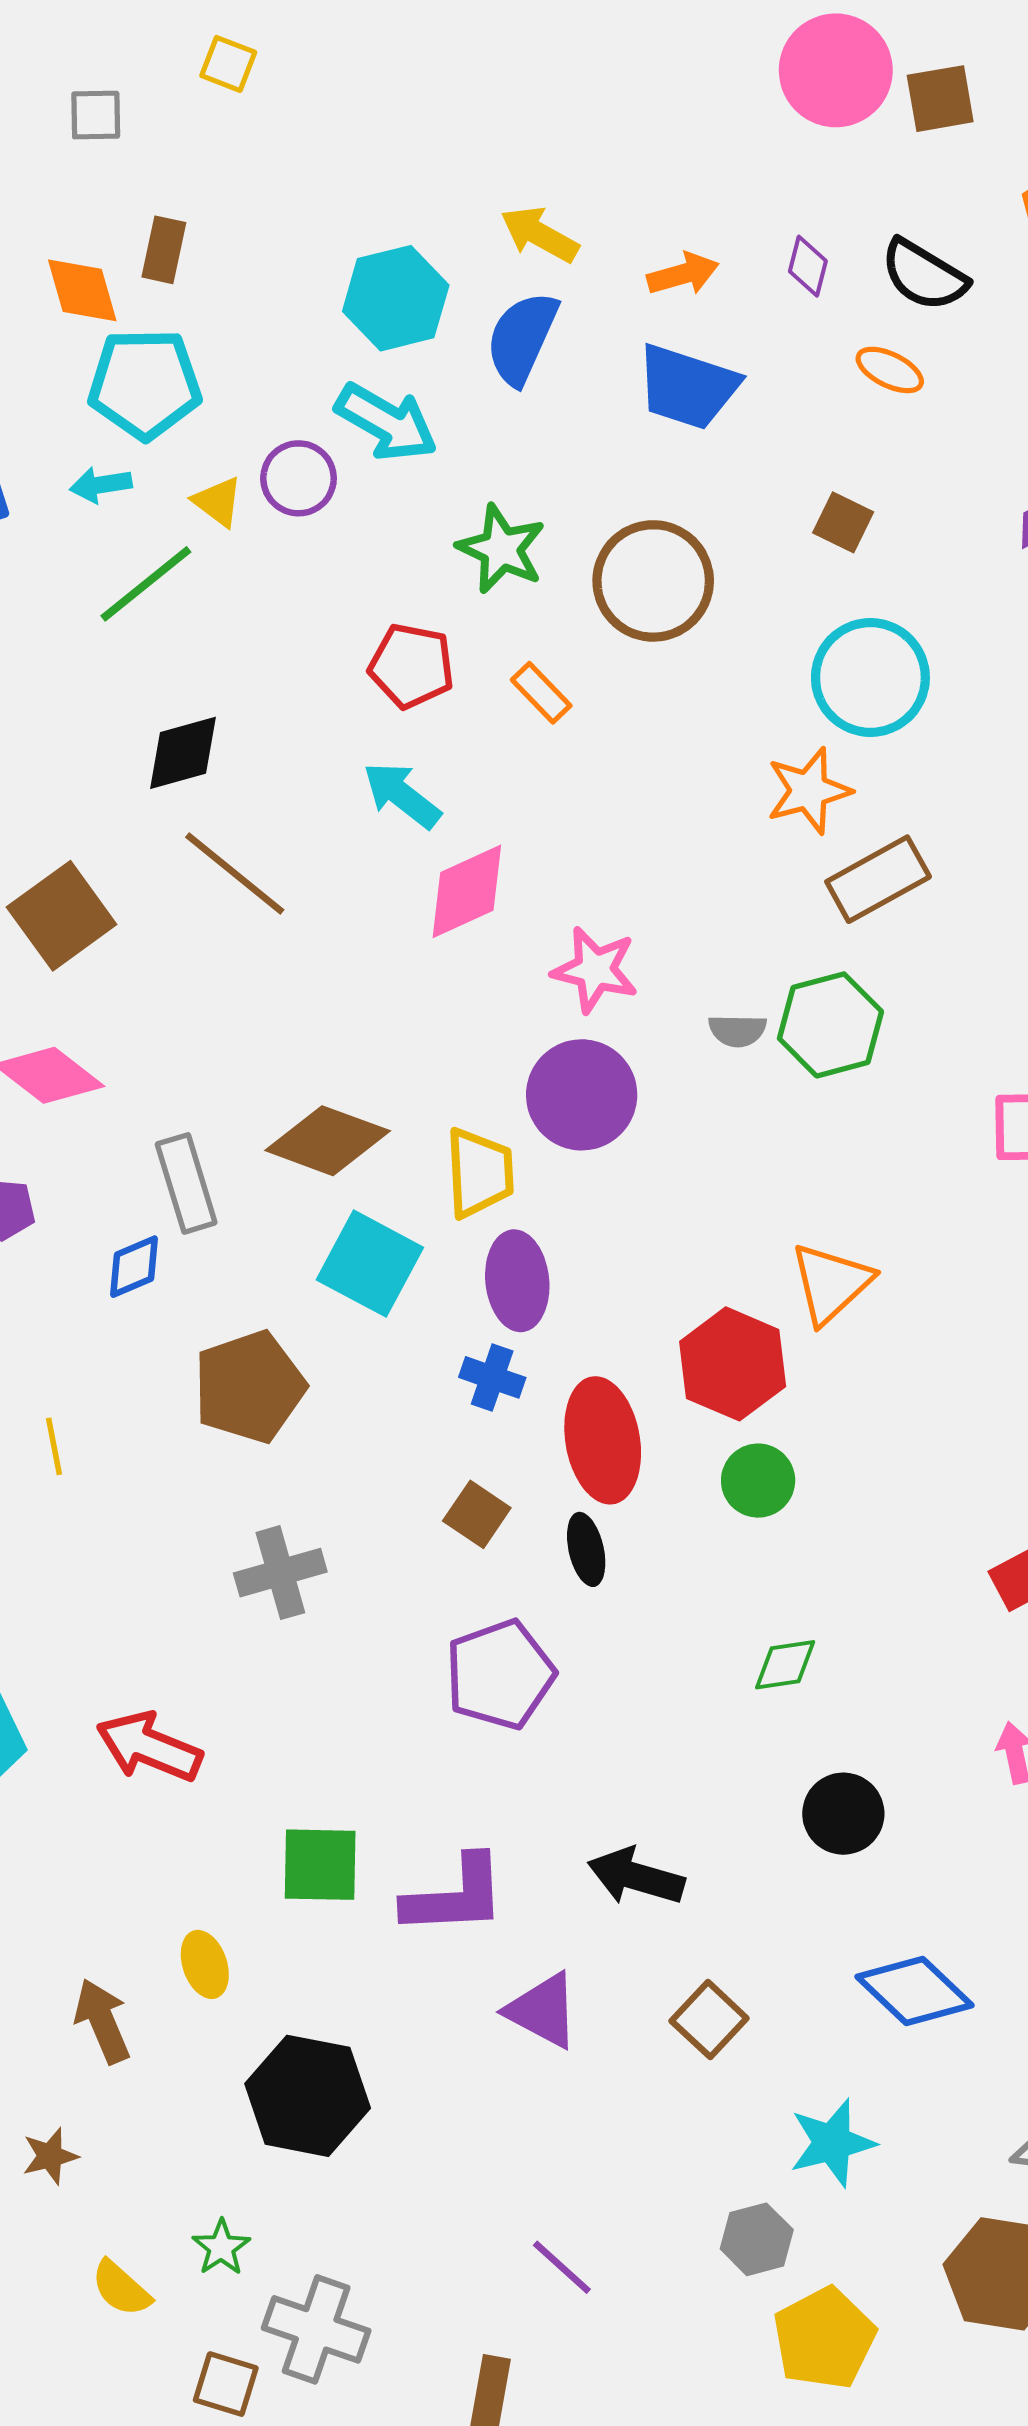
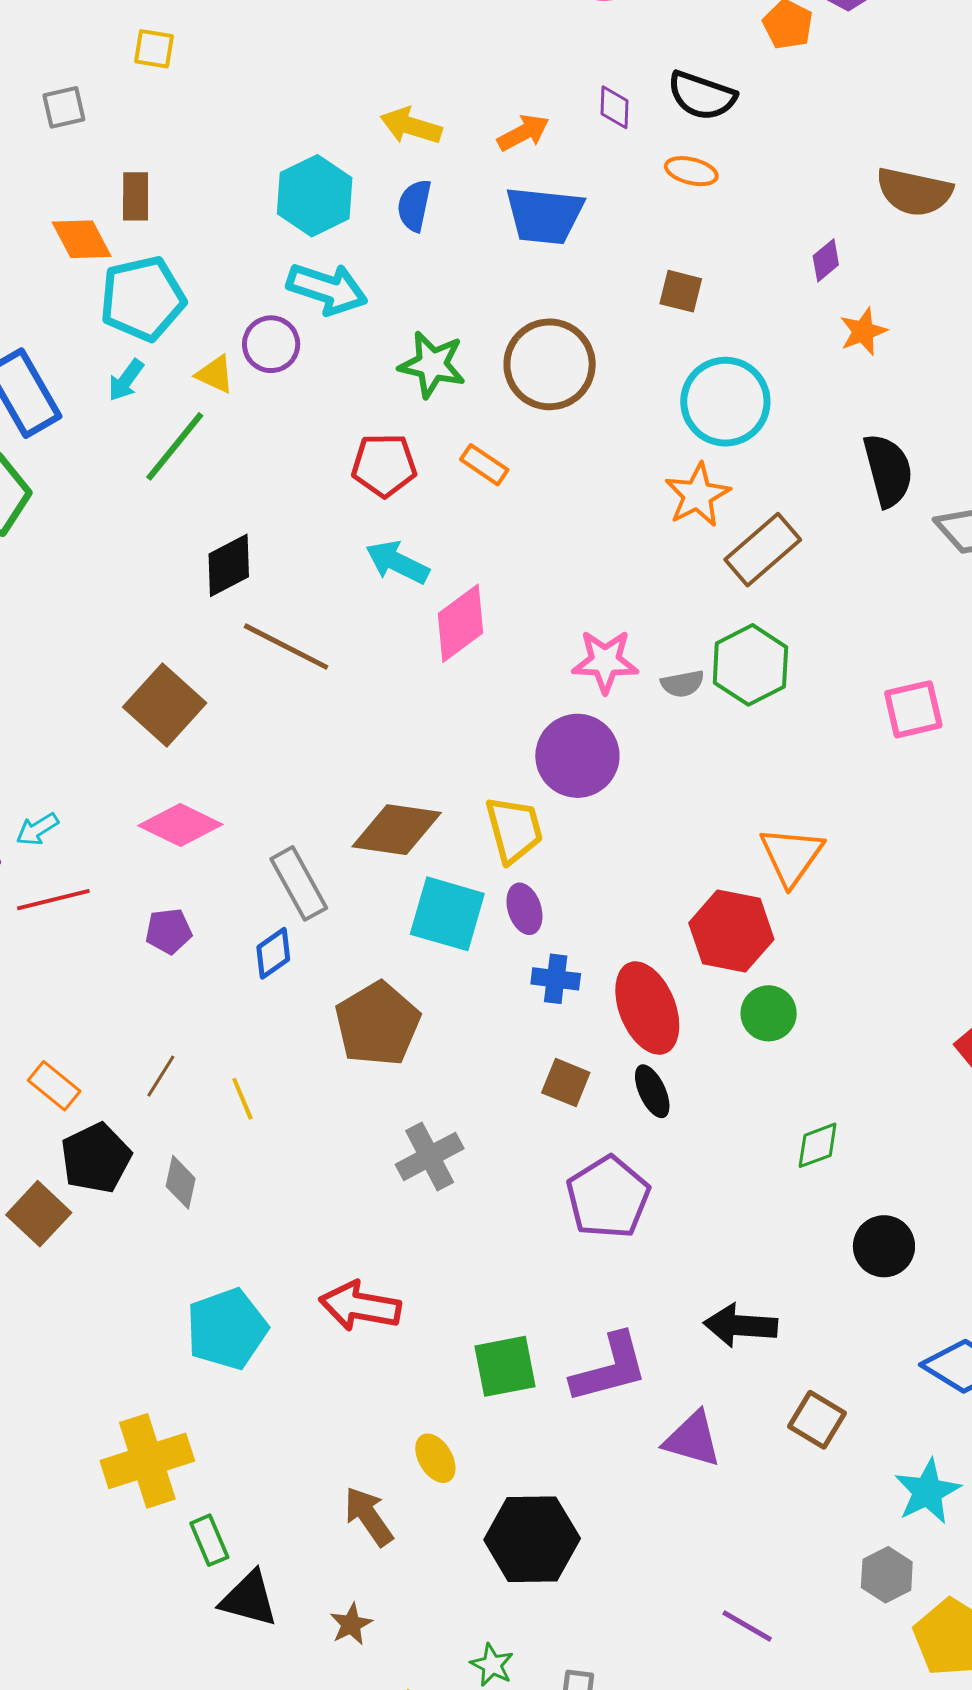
blue semicircle: (522, 338) -> (414, 205), size x0.7
cyan arrow: (101, 485) -> (126, 380), turned -33
pink star: (595, 970) -> (605, 661), moved
purple ellipse: (517, 1281) -> (524, 909), moved, size x0.7

